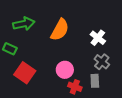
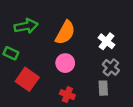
pink circle: (65, 70) -> (65, 63), moved
red cross: (75, 87) -> (67, 95), moved

